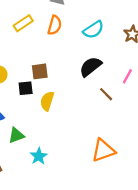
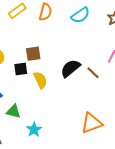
black semicircle: (90, 67) -> (70, 68), moved
yellow semicircle: (47, 101) -> (40, 80), turned 138
green triangle: (16, 135) -> (13, 111), turned 35

